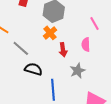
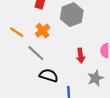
orange cross: (50, 33) -> (43, 31), moved

